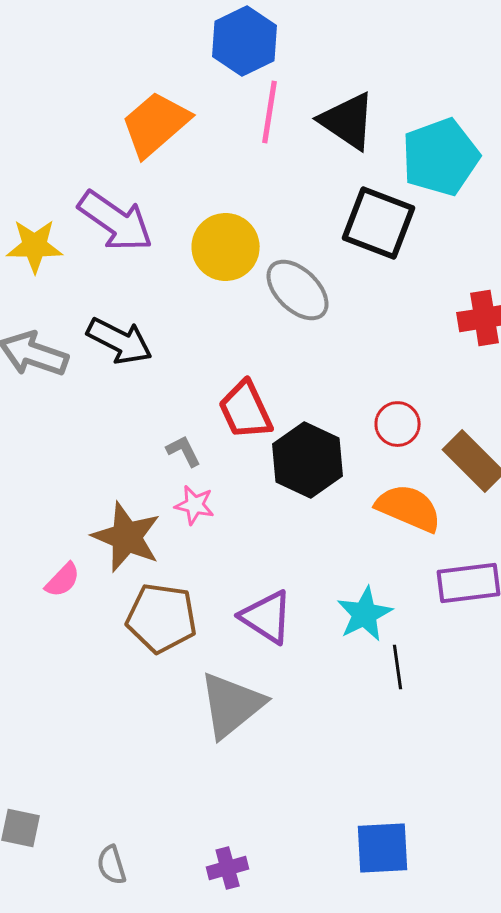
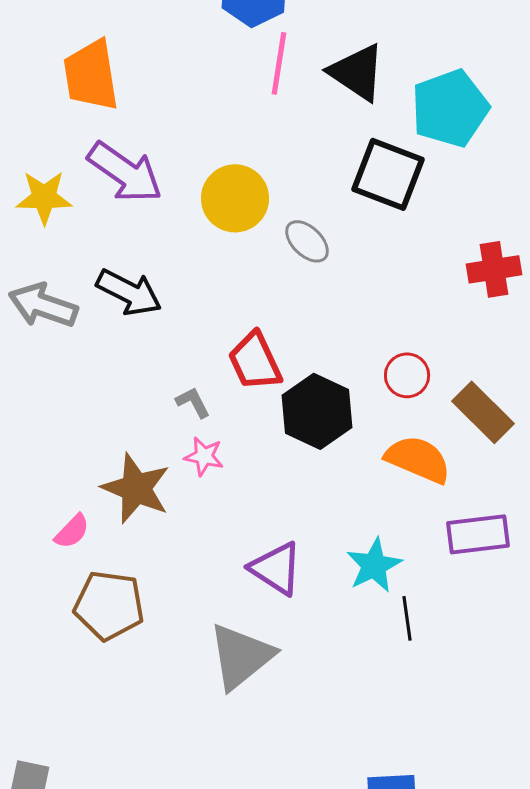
orange trapezoid: (156, 124) -> (91, 75), moved, turned -58
gray ellipse: (298, 290) -> (307, 241), size x0.7
brown pentagon: (162, 618) -> (109, 605), moved

